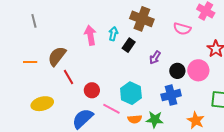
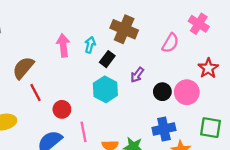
pink semicircle: (182, 29) -> (170, 43), turned -78
cyan hexagon: (131, 93) -> (105, 89), moved
blue cross: (171, 95) -> (164, 129), moved
pink line: (111, 109) -> (84, 132), turned 48

